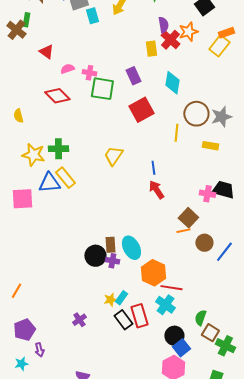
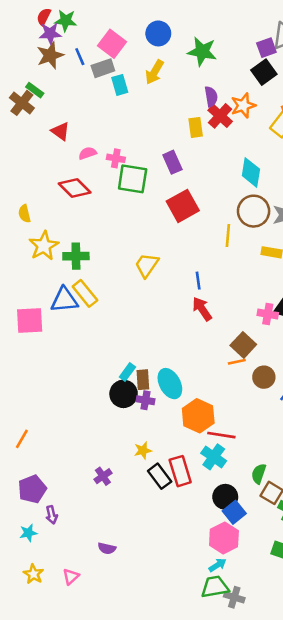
green rectangle: (26, 20) -> (35, 90), turned -64
cyan diamond: (172, 83) -> (251, 172), moved
yellow star: (33, 155) -> (44, 246), moved, turned 30
cyan rectangle: (121, 298) -> (127, 372), moved

